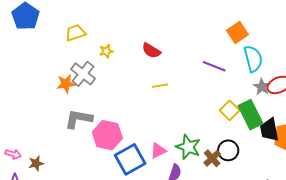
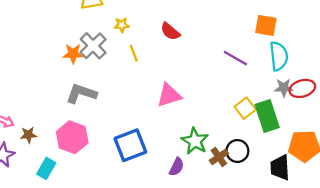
orange square: (237, 32) -> (266, 25), turned 35
yellow line: (160, 86) -> (134, 53), moved, turned 70
gray star: (262, 87) -> (284, 88), turned 30
black trapezoid: (269, 130) -> (280, 168), moved
pink hexagon: (107, 135) -> (72, 137), moved
pink triangle: (158, 151) -> (169, 95), moved, size x1.4

